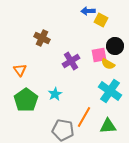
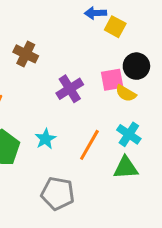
cyan cross: (110, 91) -> (129, 134), size x0.7
orange line: (84, 117) -> (89, 145), moved
green triangle: (108, 126) -> (126, 168), moved

